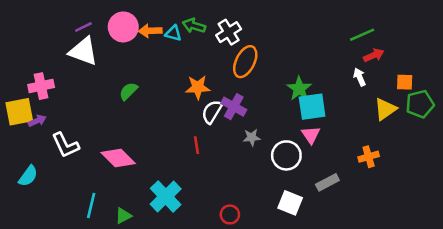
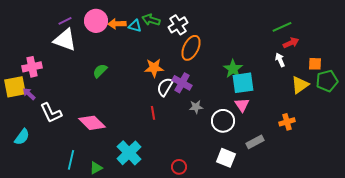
purple arrow: (37, 121) -> (29, 94), turned -112

